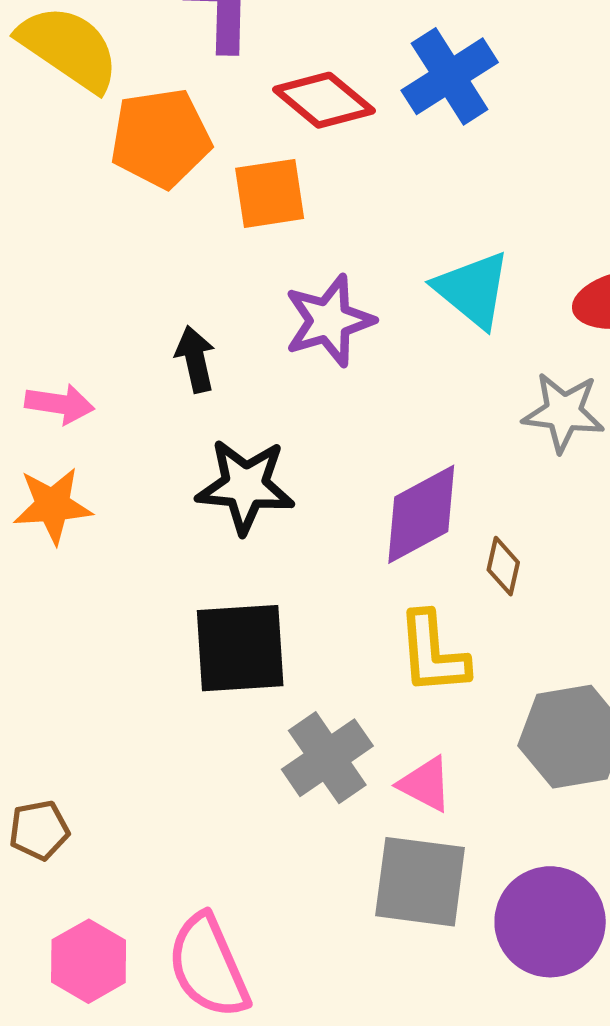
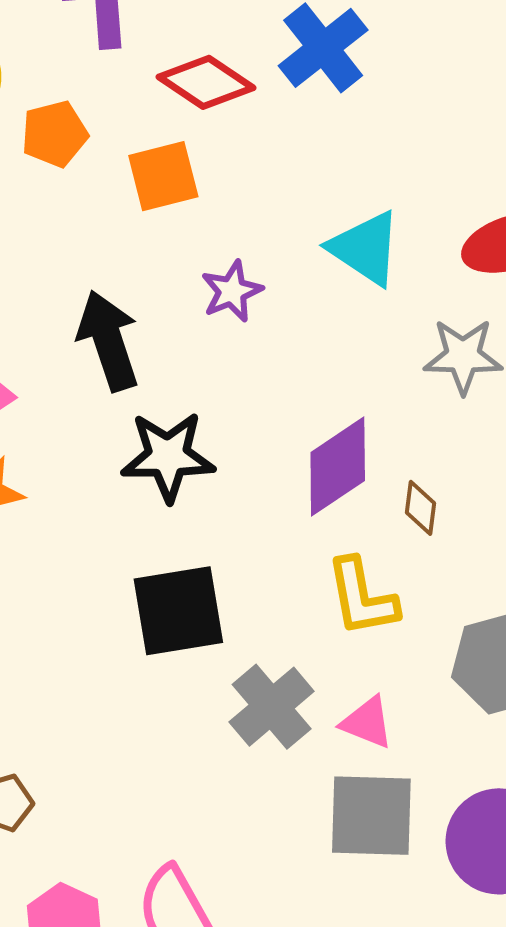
orange pentagon: (161, 138) -> (54, 134), size x0.7
purple star: (329, 321) -> (232, 291), size x0.7
black arrow: (195, 359) -> (108, 341), size x1.6

